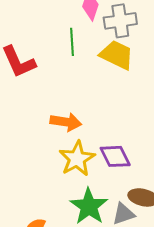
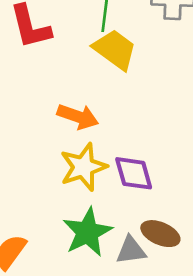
yellow trapezoid: (117, 55) -> (115, 50), moved

